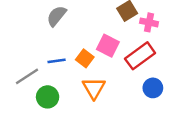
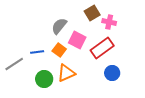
gray semicircle: (57, 16) -> (59, 26), moved
orange triangle: (94, 88) -> (66, 73), turned 36
green circle: (48, 97) -> (44, 79), moved

